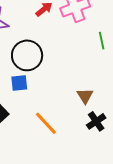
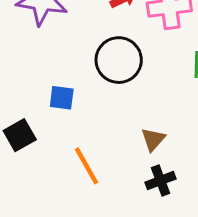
black circle: (27, 55) -> (119, 60), moved

